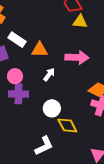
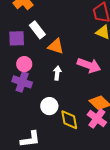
white arrow: (49, 74) -> (57, 73), turned -48
yellow diamond: (67, 125) -> (69, 120), moved

